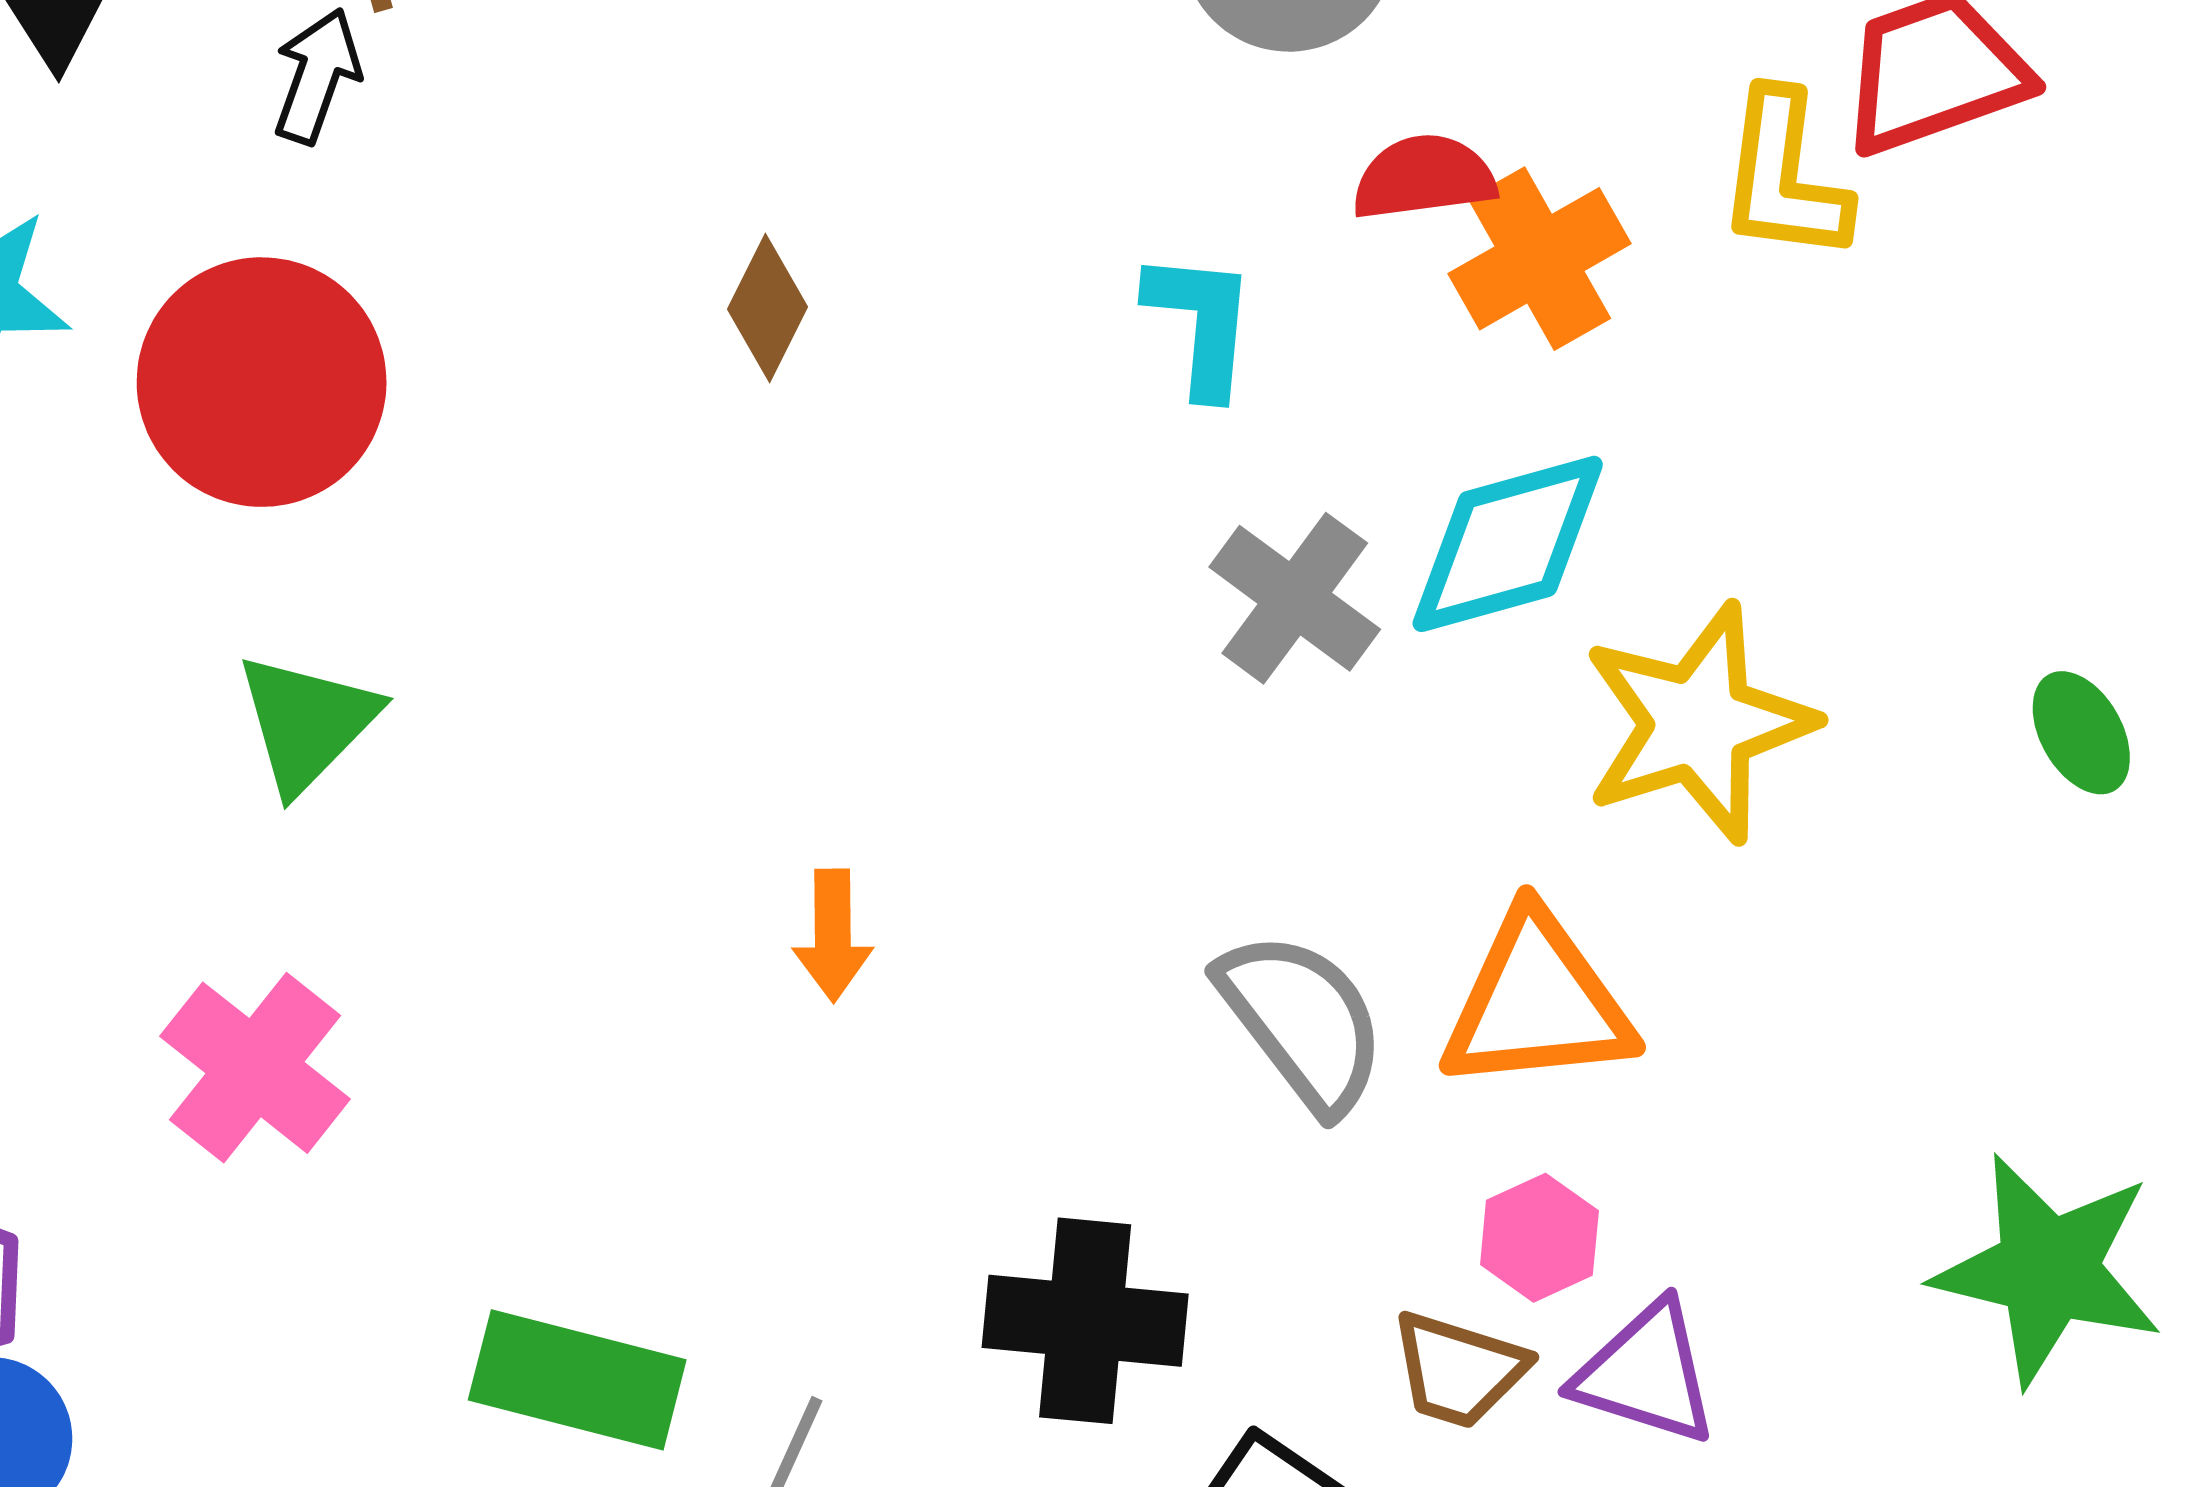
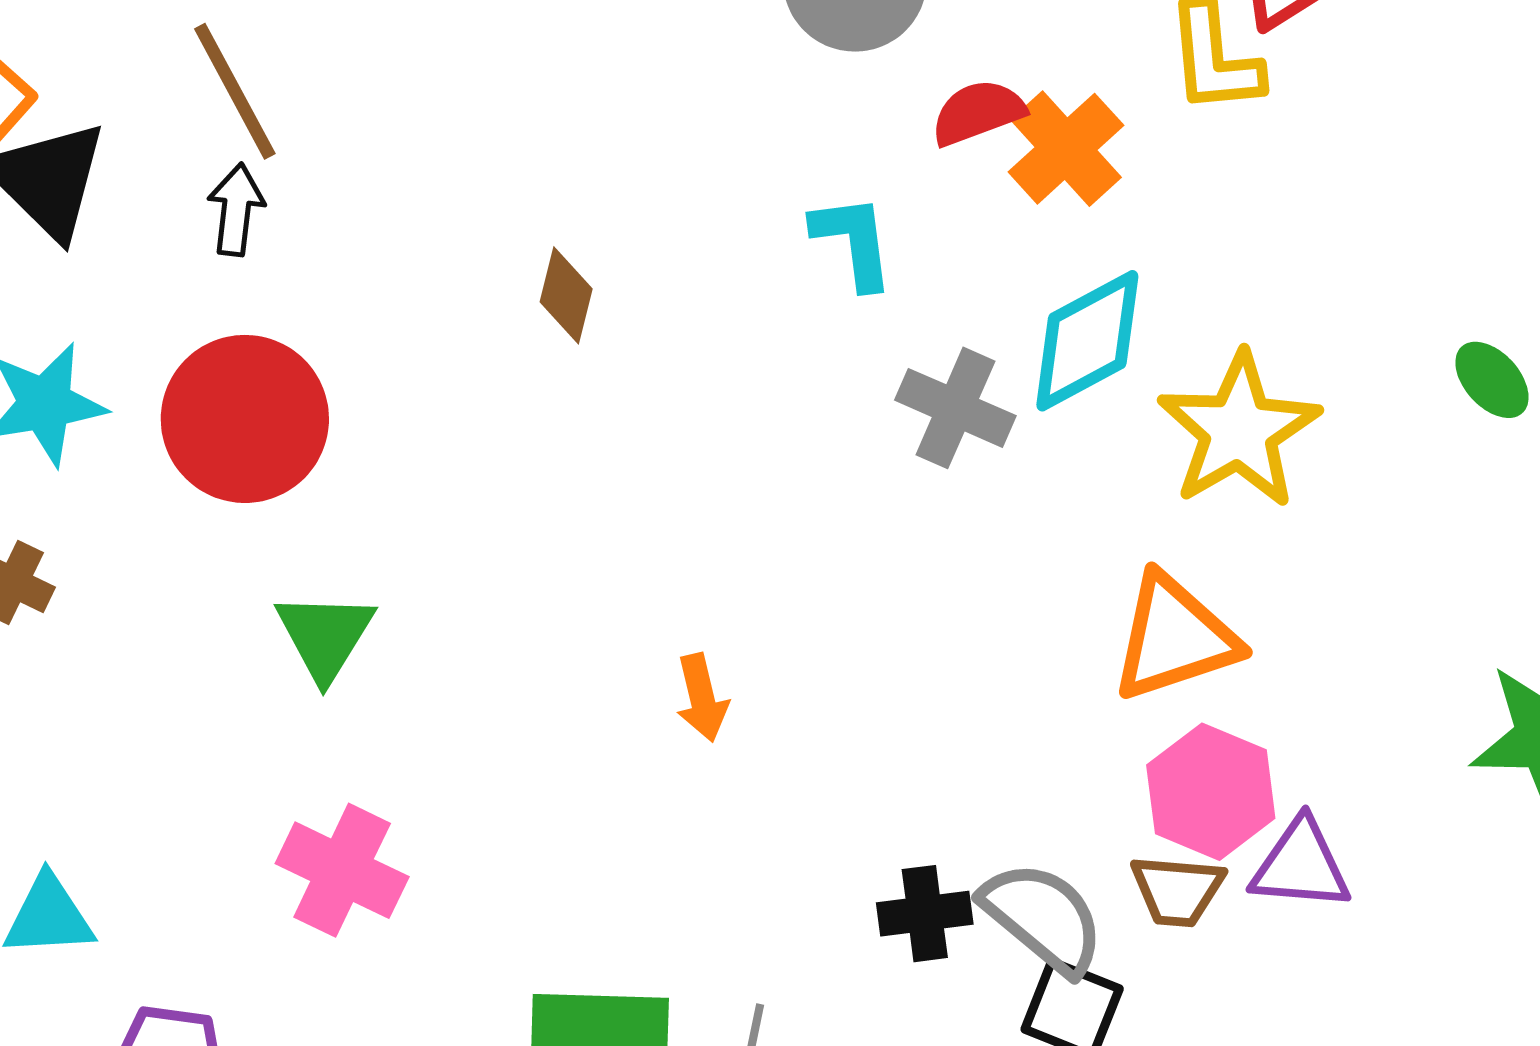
gray semicircle: (1302, 1021) -> (1043, 918), moved
pink hexagon: (1539, 1238) -> (1211, 792), size x1.6
black cross: (1085, 1321) -> (925, 914), size x0.7

